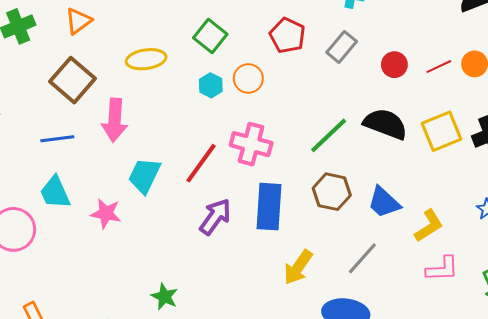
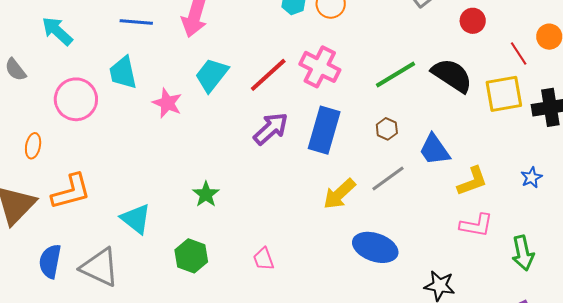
red line: (439, 67) -> (519, 53), moved, turned 70
brown hexagon: (332, 192) -> (387, 129), size x0.6
gray line: (362, 258) -> (388, 178), moved

